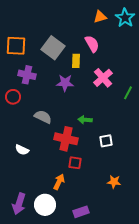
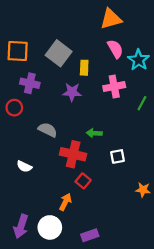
orange triangle: (100, 17) -> (111, 19), size x1.5
cyan star: (125, 18) -> (139, 60), moved
pink semicircle: (92, 44) -> (115, 49), moved
pink cross: (103, 78) -> (114, 87), turned 30
red square: (75, 163) -> (83, 181), turned 32
orange star: (114, 182) -> (143, 190), moved

